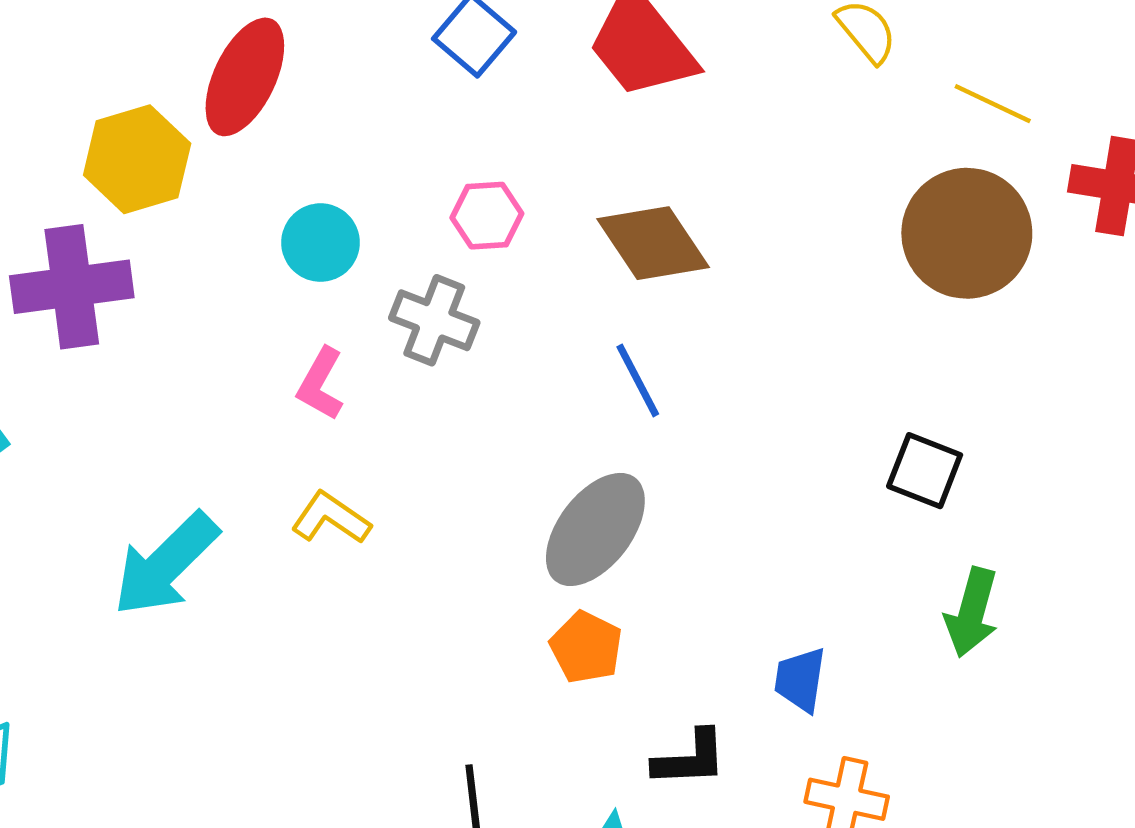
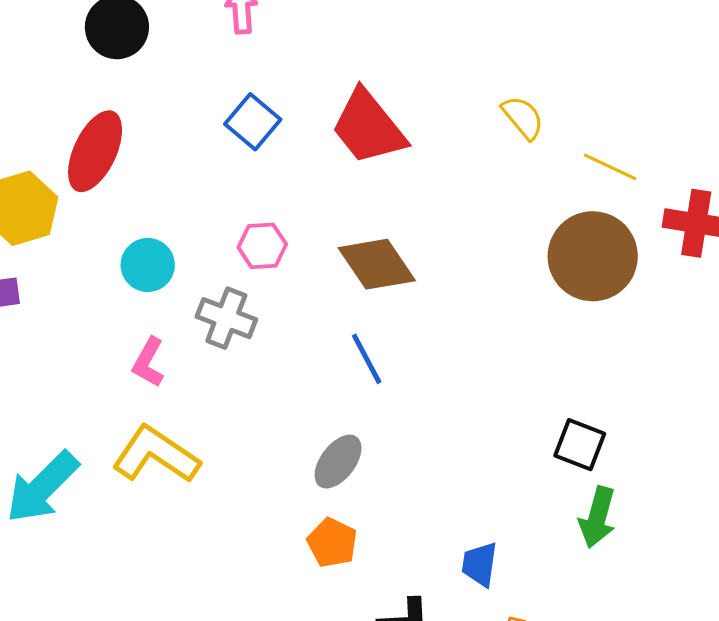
black square: (925, 471) -> (580, 445), moved
yellow L-shape: (331, 518) -> (156, 455), size x1.6
gray ellipse: (595, 529) -> (338, 462), size x0.7

